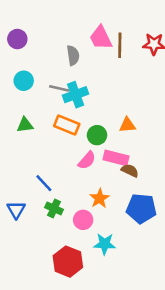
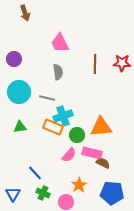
pink trapezoid: (101, 38) -> (60, 43), moved
cyan circle: (24, 81) -> (19, 92), size x1.5
cyan cross: (76, 95) -> (63, 116), moved
orange triangle: (127, 125) -> (101, 127), size x1.6

